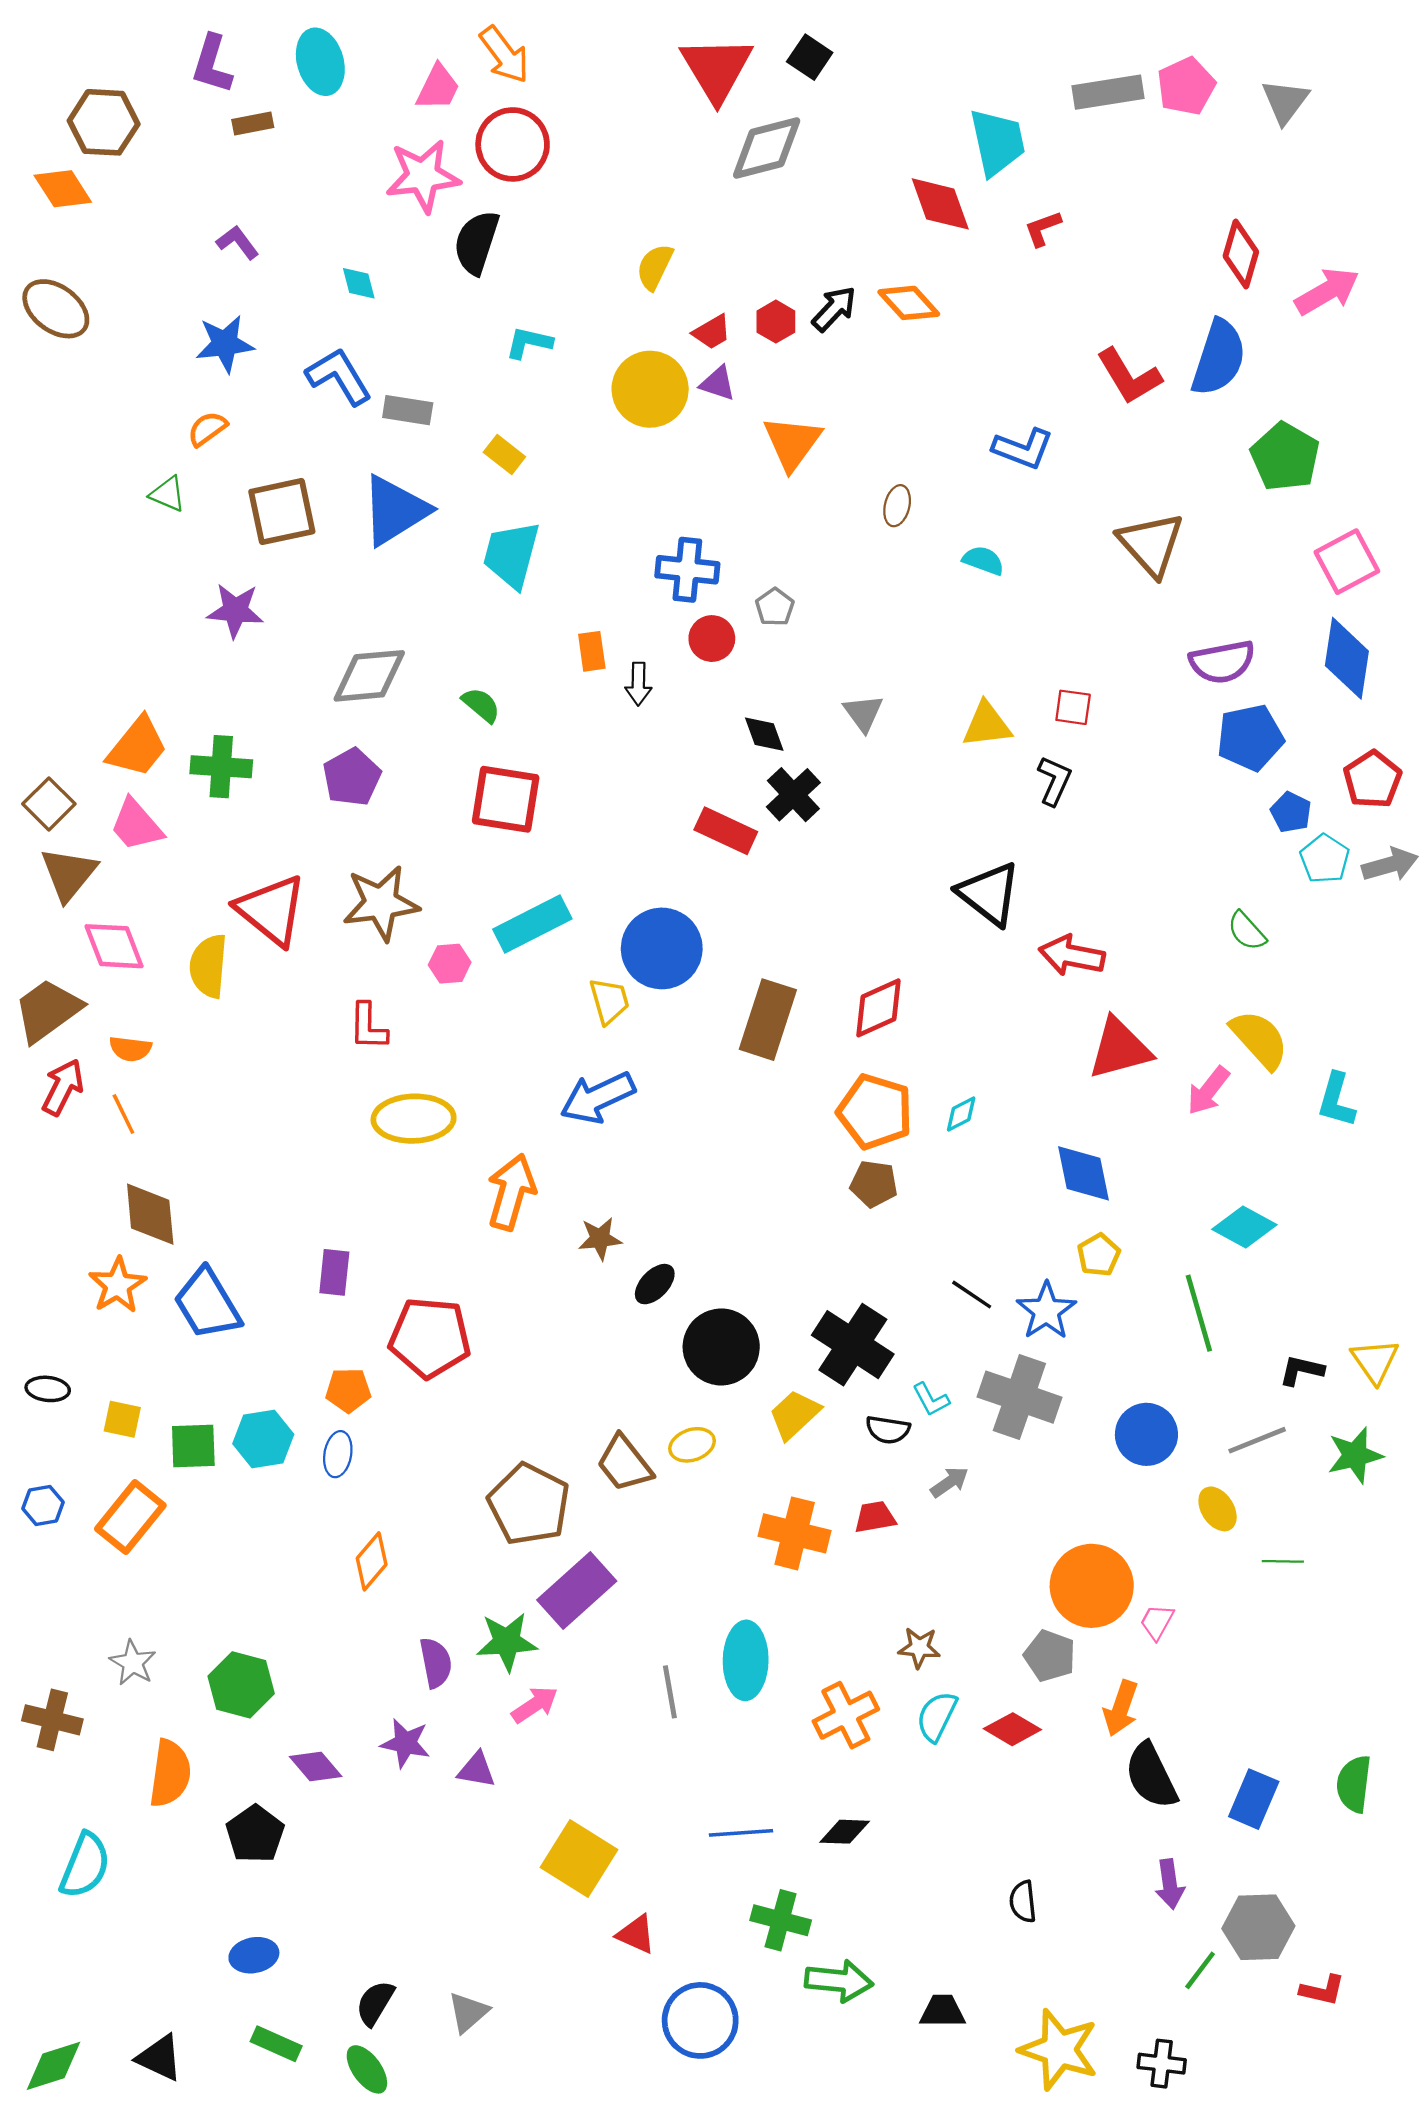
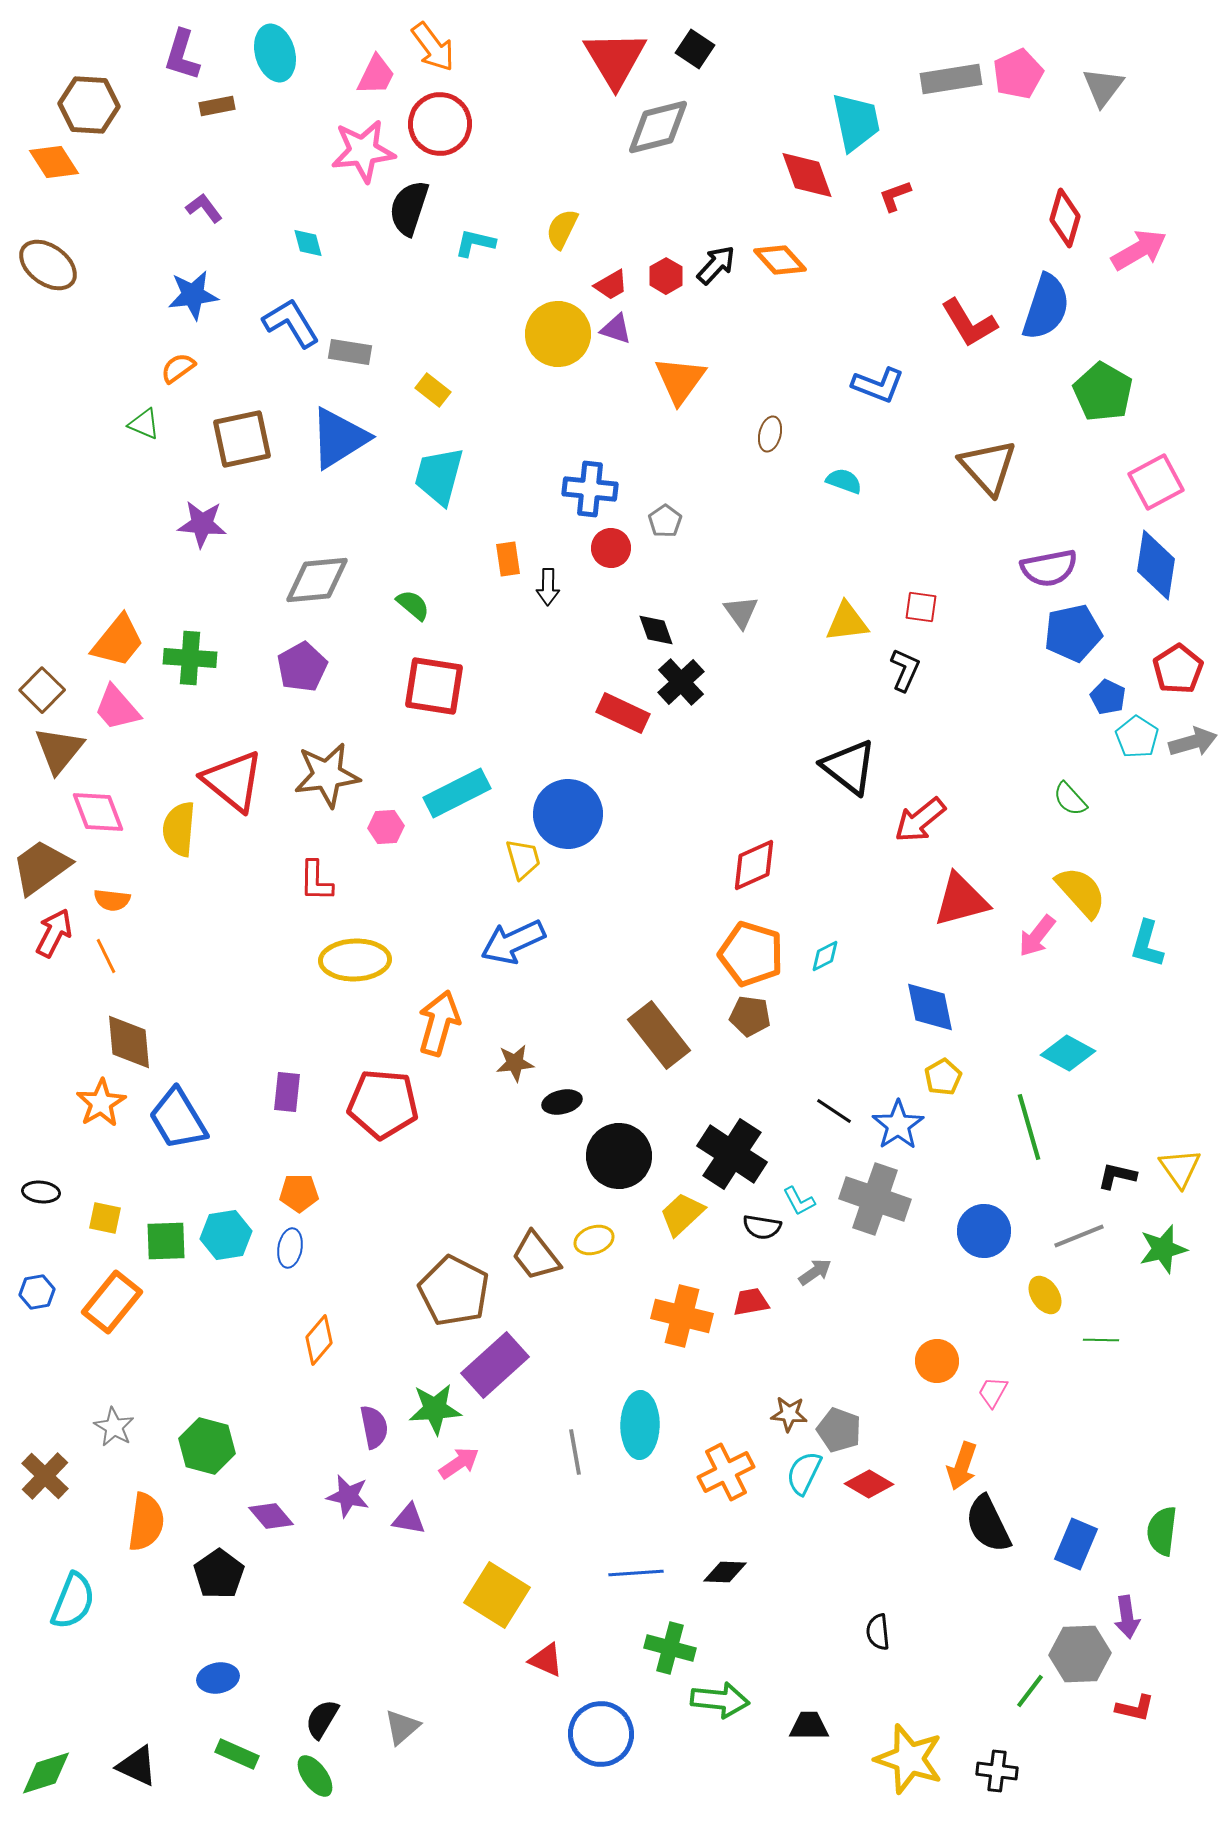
cyan L-shape: (529, 343) -> (475, 243), moved
red arrow: (1072, 955) -> (920, 820), turned -50
brown rectangle: (768, 1020) -> (659, 1035), moved, turned -56
black ellipse: (655, 1284) -> (562, 1102), turned 33
red pentagon: (430, 1338) -> (383, 1104), moved
orange circle: (1092, 1586) -> (937, 1361), size x0.6
gray pentagon: (1050, 1656) -> (839, 1430), moved
brown cross: (52, 1720) -> (45, 1476), turned 30
purple arrow: (1170, 1884) -> (1127, 1617), moved

